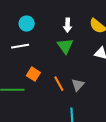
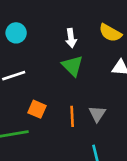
cyan circle: (27, 24) -> (16, 33), moved
orange line: (59, 84) -> (72, 116), turned 35

